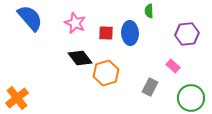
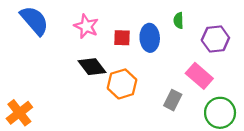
green semicircle: (149, 11) -> (179, 21), moved
pink rectangle: (173, 66) -> (199, 76), size x1.6

